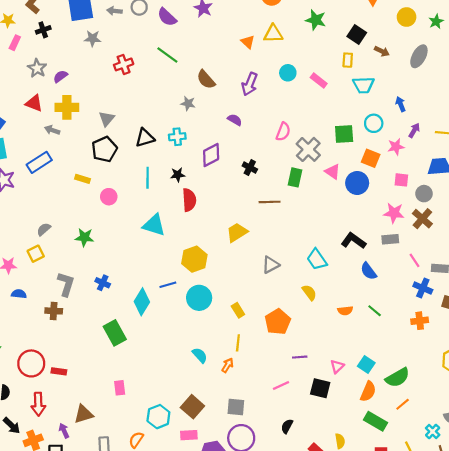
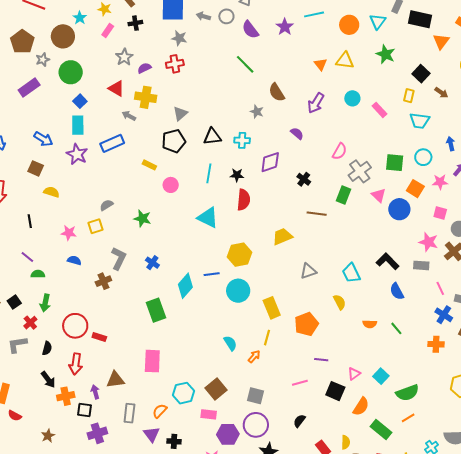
red cross: (124, 64) -> (175, 64), moved
yellow rectangle: (238, 310) -> (272, 308), size x1.5
brown cross: (54, 311) -> (103, 281), turned -35
pink rectangle: (120, 388) -> (152, 361), size x1.6
orange semicircle: (368, 391) -> (361, 407), moved

